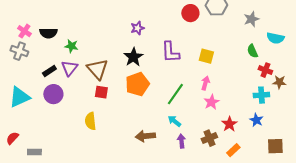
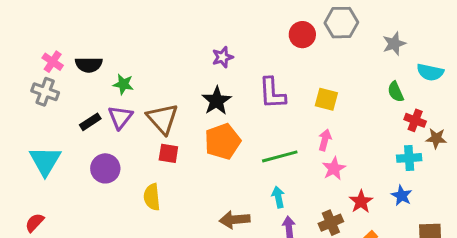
purple circle: (53, 94) -> (105, 168), moved
green line: (175, 94) -> (280, 156), turned 40
cyan triangle: (19, 97) -> (45, 161), turned -35
cyan arrow: (174, 121) -> (278, 197), turned 40

